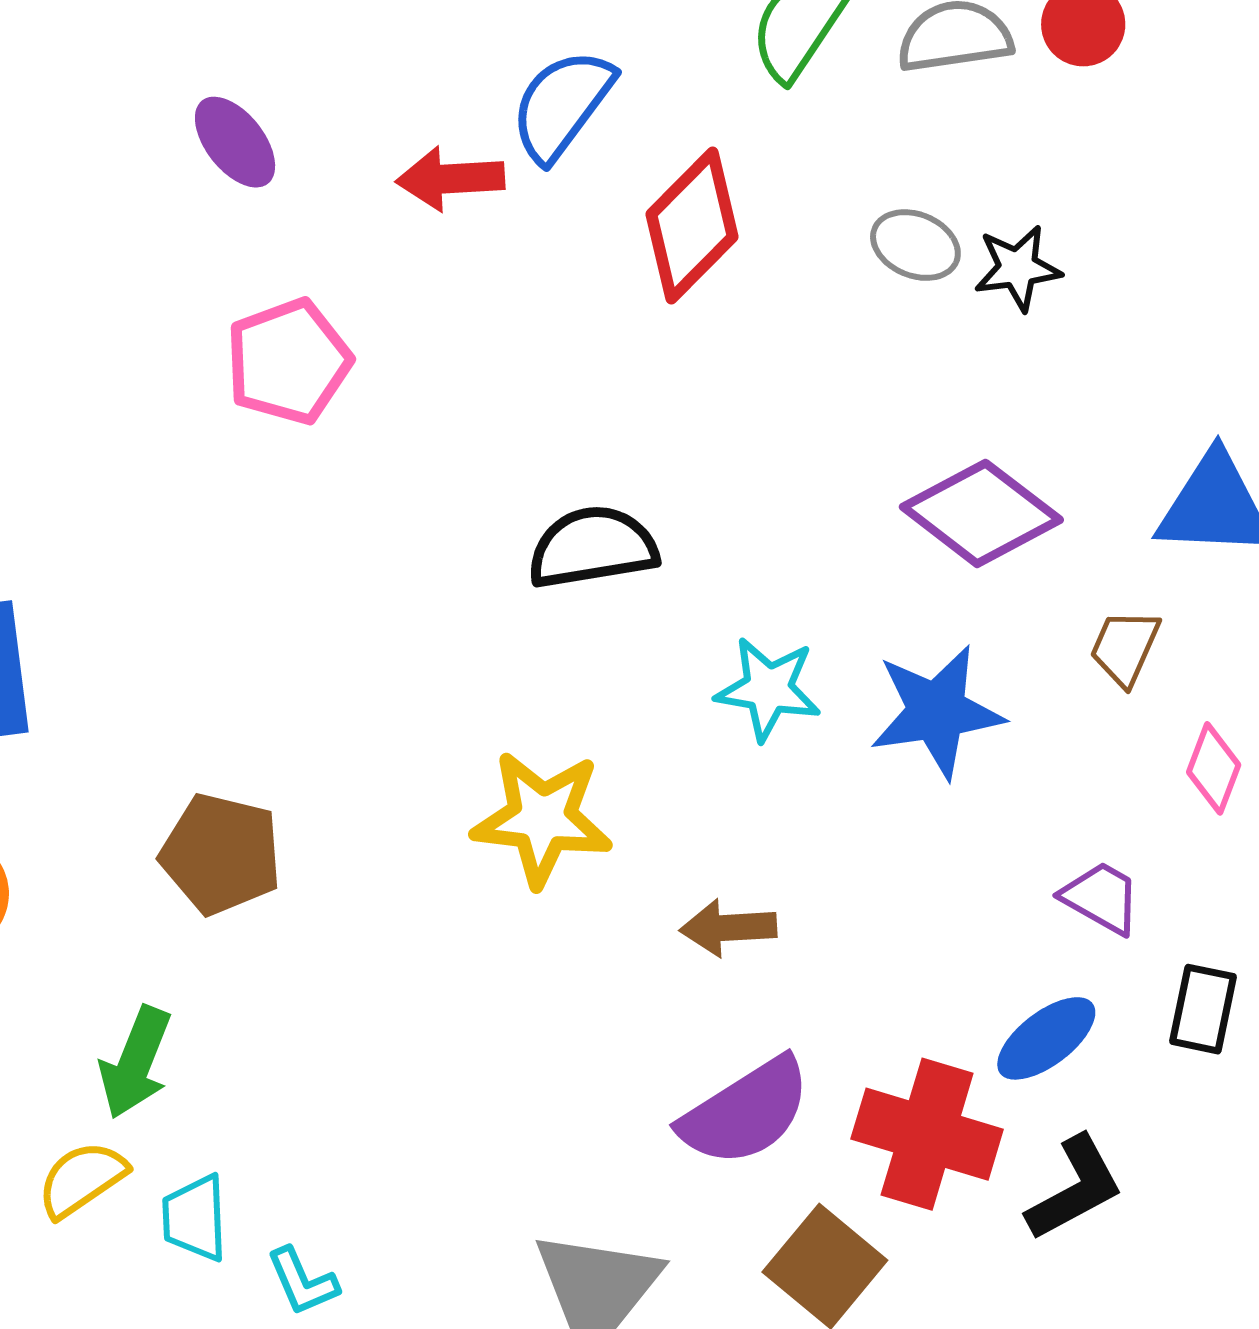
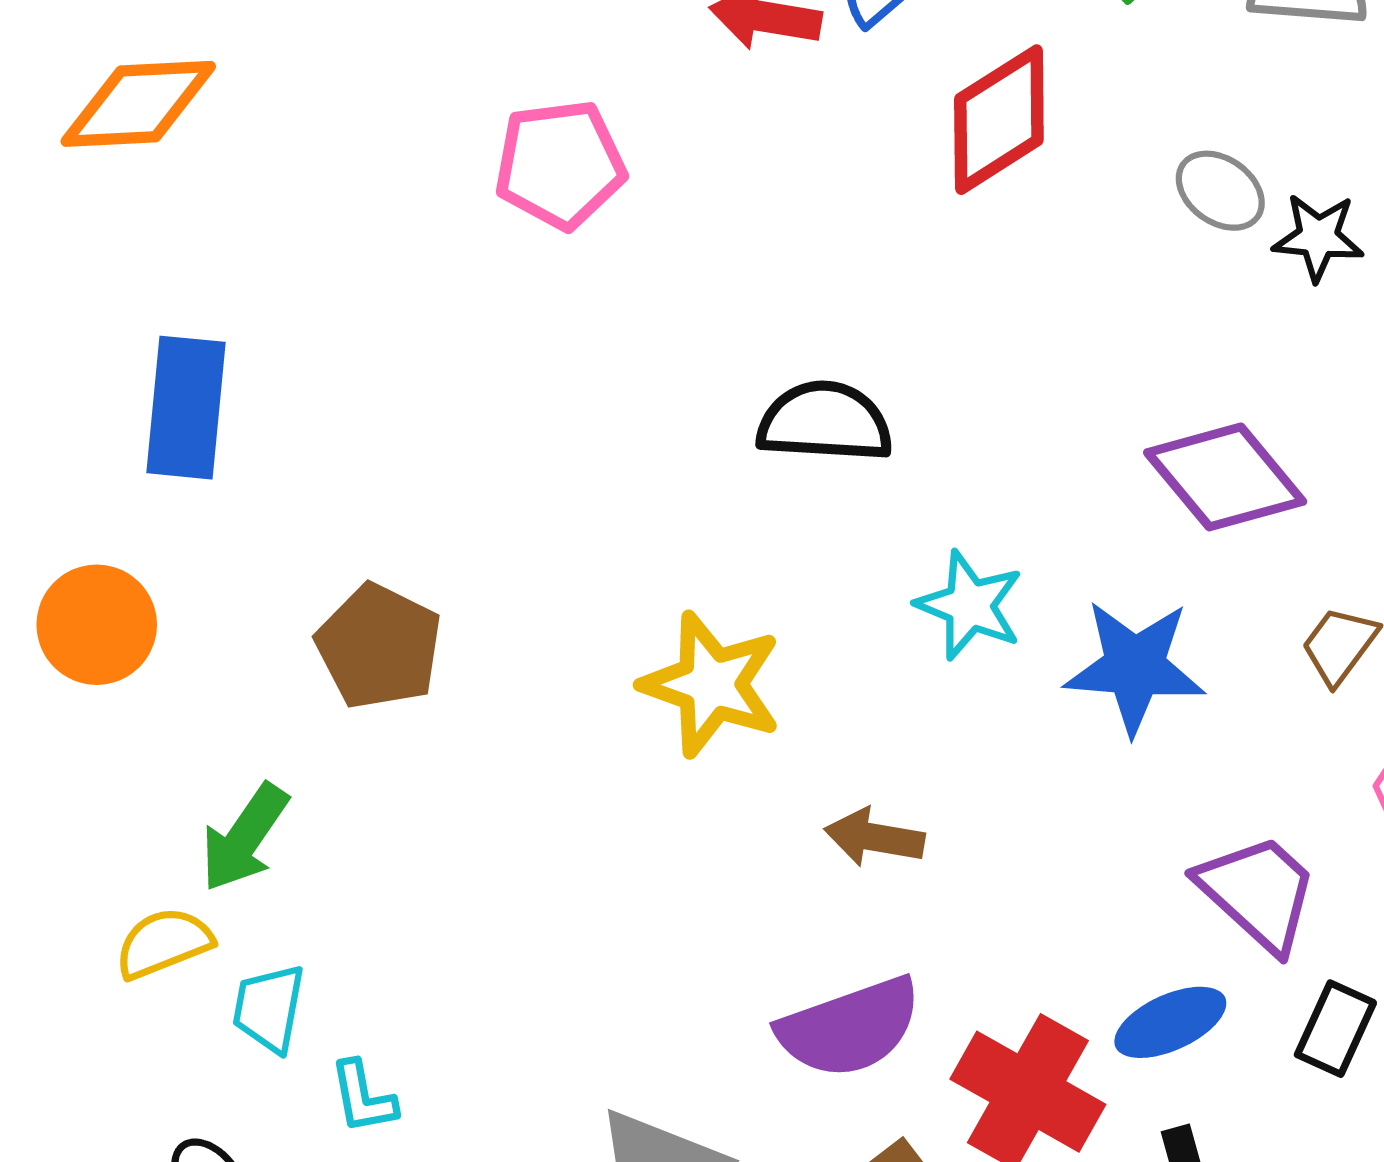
purple trapezoid: (1101, 898) -> (1258, 893), size x1.5

